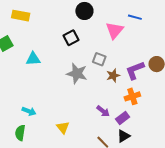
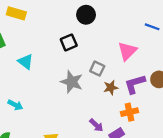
blue line: (135, 17) -> (152, 27), moved
pink triangle: (115, 30) -> (127, 51), moved
cyan triangle: (33, 59) -> (26, 62), turned 35
cyan arrow: (29, 111) -> (15, 105), moved

